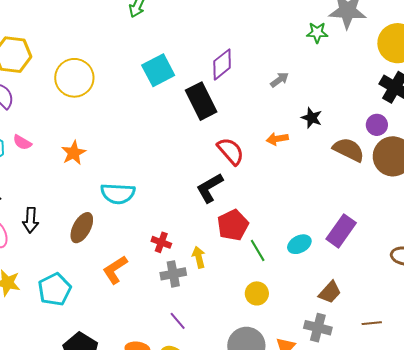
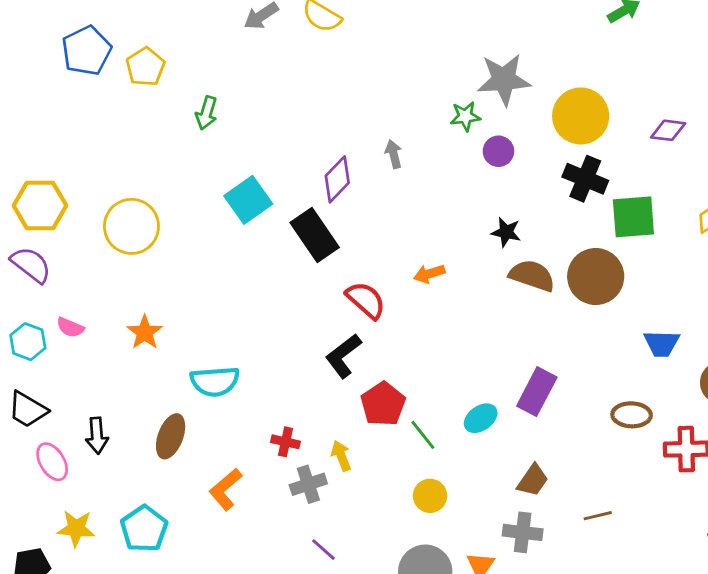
gray arrow: (280, 80) -> (394, 154), moved, turned -60
black star: (312, 118) -> (506, 232), moved
purple circle: (377, 125) -> (498, 151), moved

